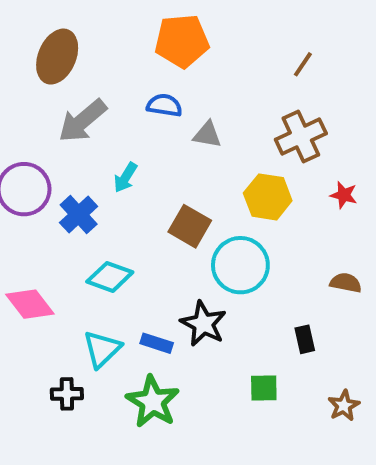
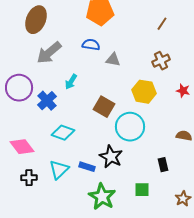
brown cross: (301, 136) -> (161, 61), size x0.7
black cross: (67, 394) -> (29, 178), moved
green star: (153, 402) -> (102, 197), moved

